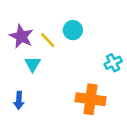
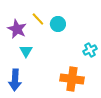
yellow line: (48, 40) -> (38, 19), moved
blue arrow: (19, 100) -> (15, 80), size x1.5

